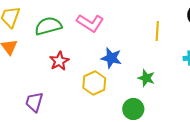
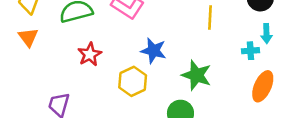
green star: (146, 78) -> (196, 75), size x1.4

